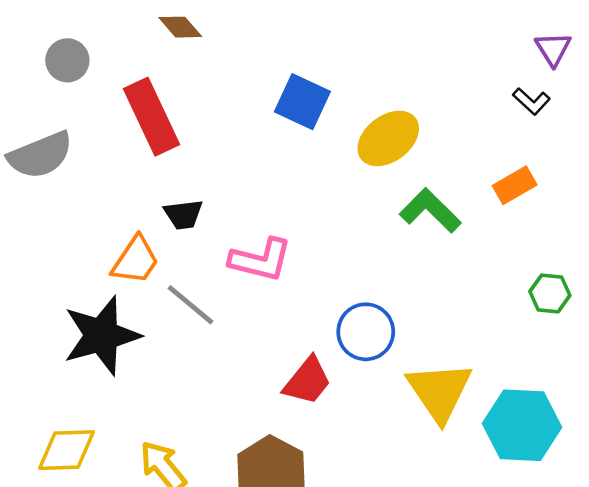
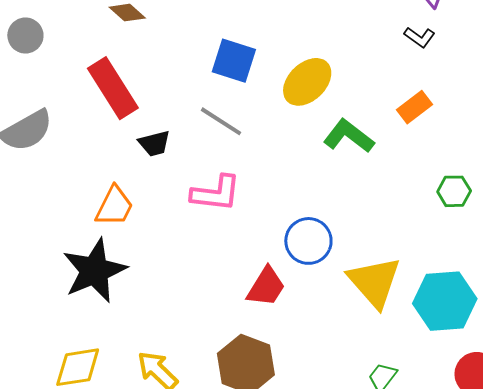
gray circle: (67, 60) -> (25, 36), moved
black trapezoid: (183, 214) -> (154, 143), moved
gray line: (190, 305) -> (221, 121), moved

